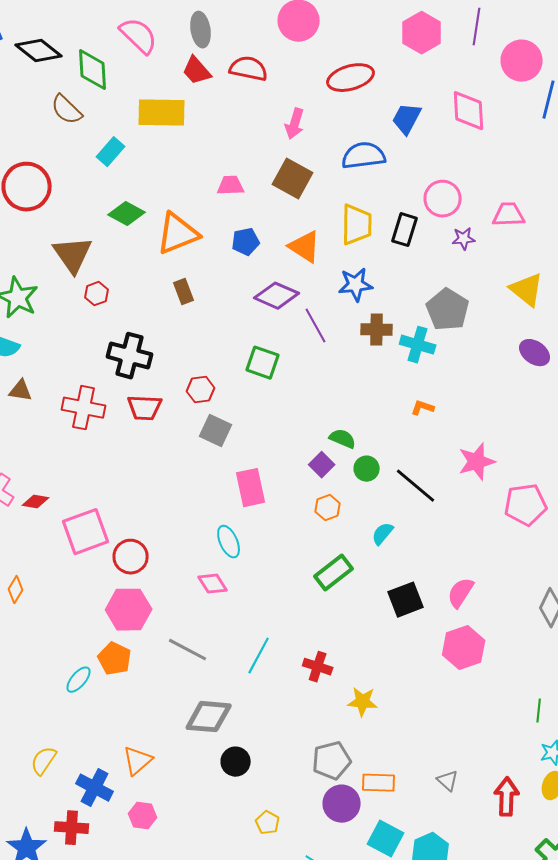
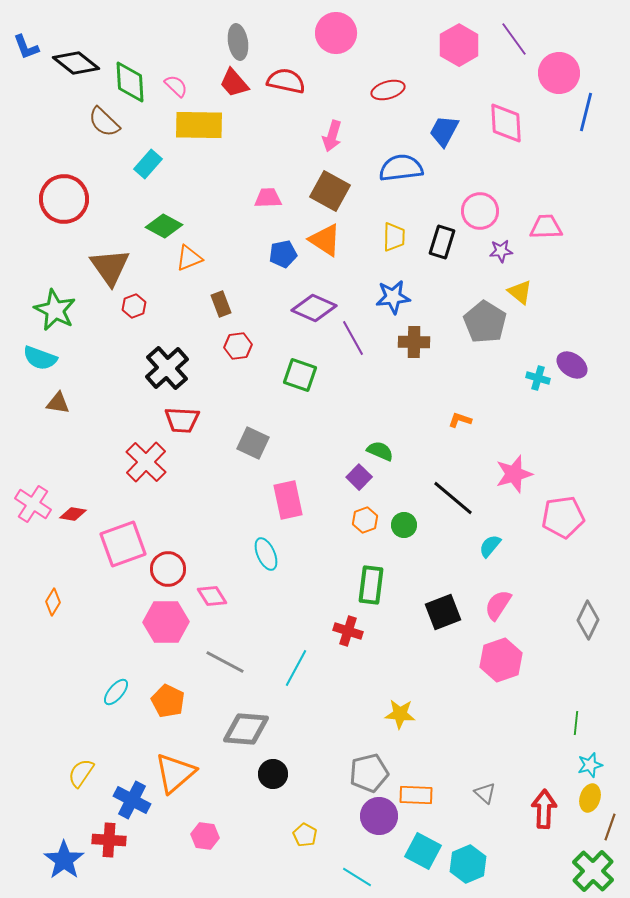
purple line: (477, 27) -> (514, 39), turned -45
pink semicircle: (139, 36) -> (176, 86), moved, size x0.6
red ellipse: (351, 78) -> (388, 90), size x0.7
yellow trapezoid: (357, 225) -> (394, 237), size x0.7
orange triangle: (178, 234) -> (189, 258), moved, size x0.6
orange triangle: (305, 247) -> (325, 240), moved
yellow triangle: (527, 290) -> (520, 292), moved, size x0.7
cyan cross: (418, 345) -> (538, 378), moved, size x0.7
black cross: (130, 356) -> (167, 368), turned 33
red hexagon: (201, 390) -> (238, 346), moved
red cross: (84, 408) -> (146, 462), moved, turned 33
green circle: (367, 469) -> (404, 525), moved
cyan semicircle: (383, 534) -> (490, 546), moved
green rectangle: (334, 573) -> (371, 585), turned -45
pink diamond: (213, 584) -> (212, 596), moved
orange pentagon: (115, 659) -> (168, 701), moved
red cross: (318, 667) -> (348, 631), moved
orange triangle: (138, 761) -> (175, 773), size x1.4
pink hexagon: (143, 816) -> (205, 836), moved

